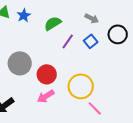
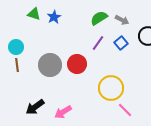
green semicircle: (53, 23) -> (99, 18), moved
red circle: (47, 74) -> (77, 64), moved
pink arrow: (46, 96) -> (63, 112), moved

